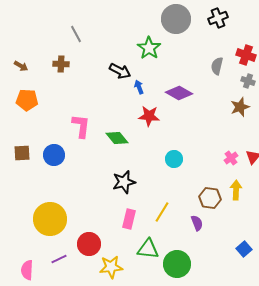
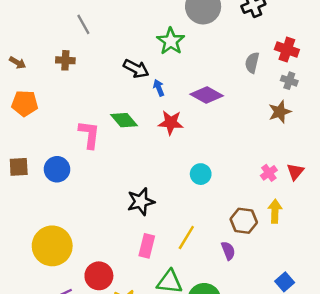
green diamond: (117, 138) -> (124, 120), moved

